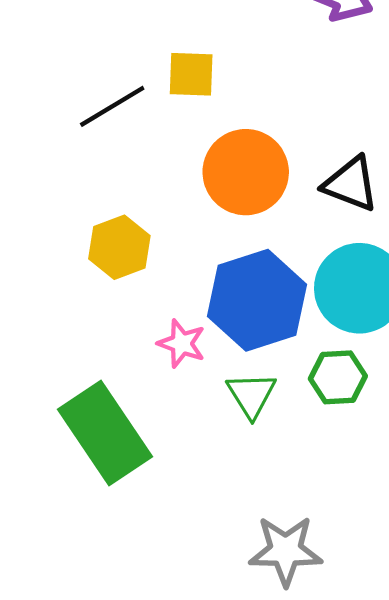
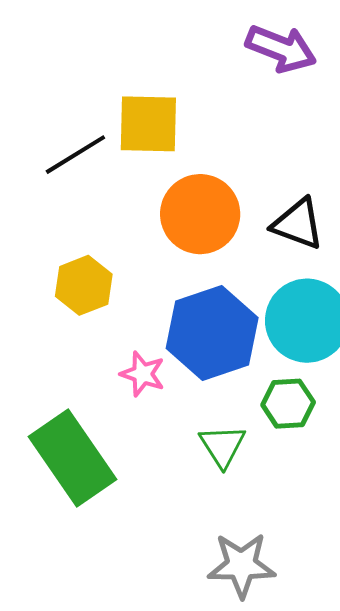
yellow square: (191, 74) -> (148, 124), size x1.4
green triangle: (251, 395) -> (222, 446), moved

